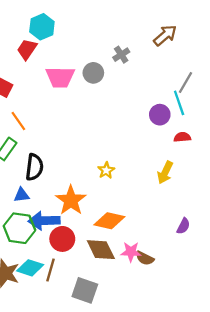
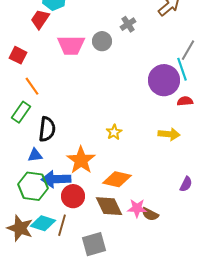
purple circle: (160, 115) -> (164, 80), size x1.6
yellow arrow: (165, 172) -> (169, 134), turned -110
gray square: (85, 290) -> (94, 244), turned -35

